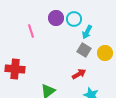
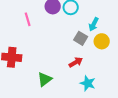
cyan arrow: (87, 32) -> (94, 24), moved

